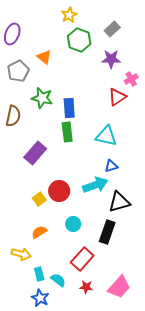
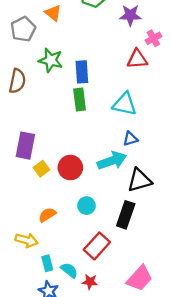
red triangle: (117, 97) -> (137, 59), turned 30
purple rectangle: (35, 153) -> (25, 146), moved, turned -30
yellow square: (39, 199) -> (42, 169), moved
red star: (86, 287) -> (90, 282), moved

